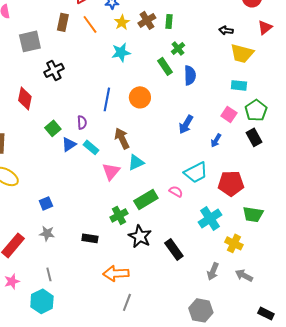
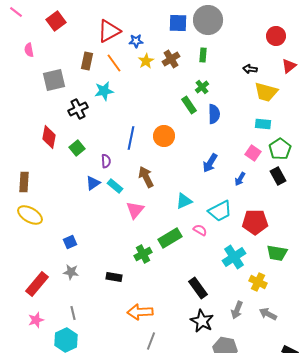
green rectangle: (169, 21) -> (203, 55), moved
cyan star: (121, 52) -> (104, 91), moved
green square: (53, 128) -> (77, 148), moved
cyan triangle: (136, 162) -> (184, 201), moved
black star: (140, 236) -> (202, 321), moved

